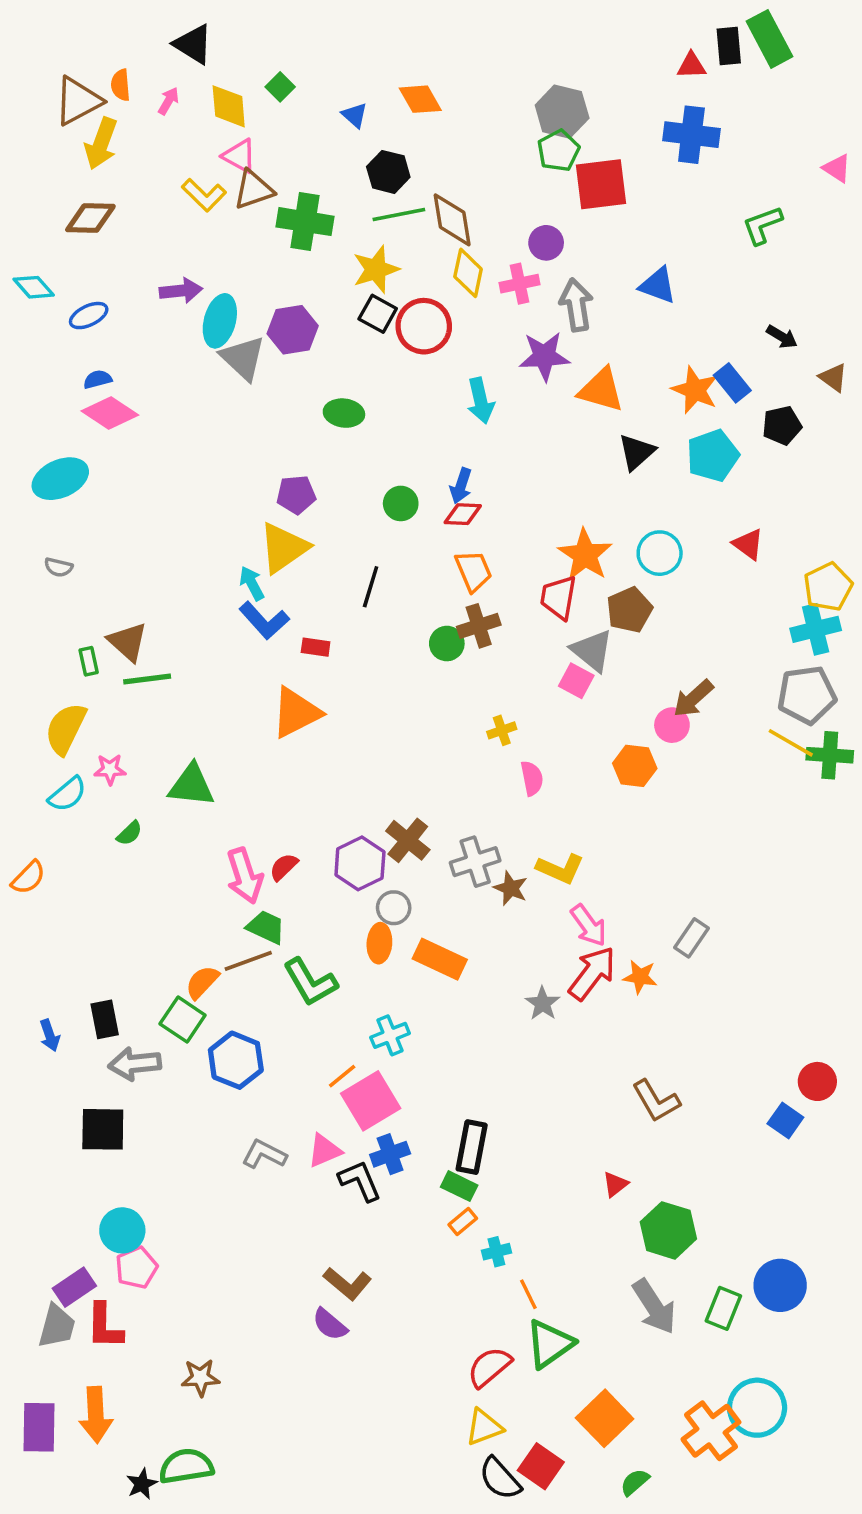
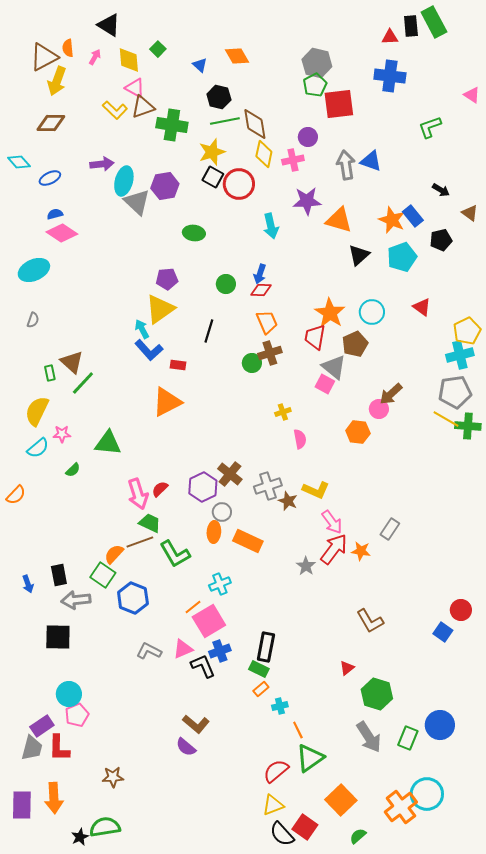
gray arrow: (576, 305) -> (346, 165), moved
gray semicircle: (59, 567) -> (33, 320), turned -84
green line: (147, 679) -> (83, 383), turned -40

